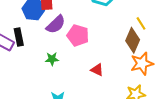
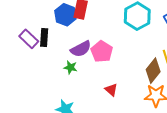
purple semicircle: (56, 24) -> (81, 49), moved

